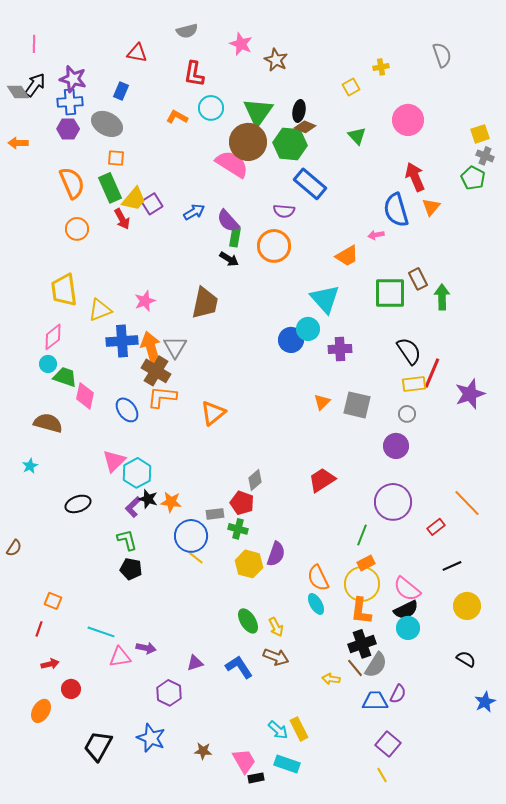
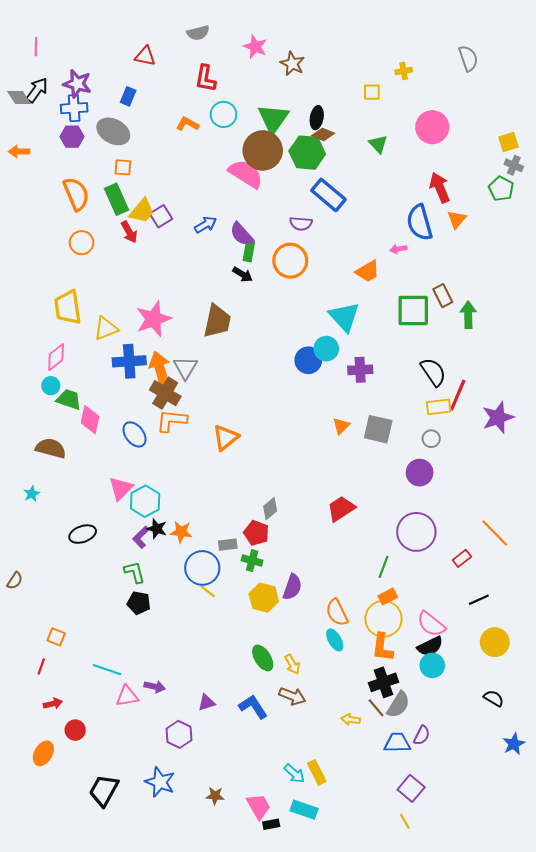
yellow square: (351, 87) -> (372, 92), turned 30
pink star: (145, 301) -> (154, 319), size x1.6

